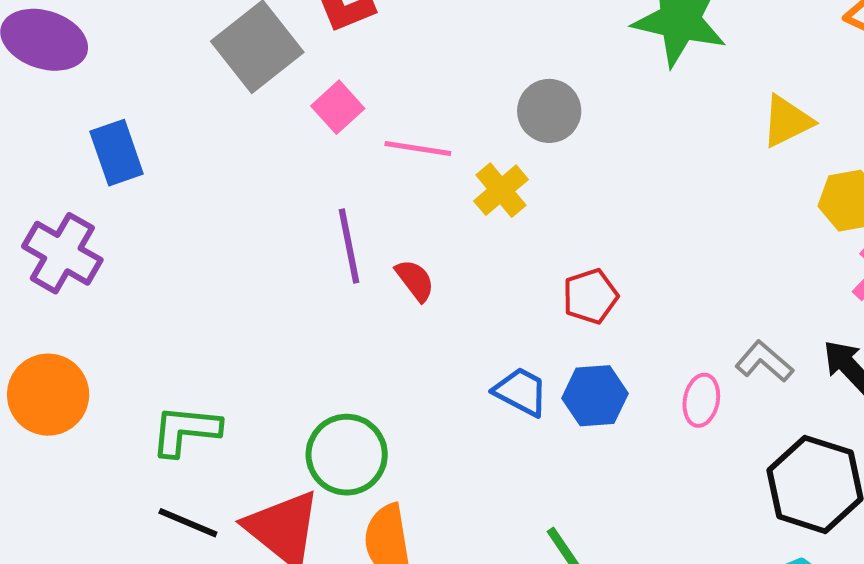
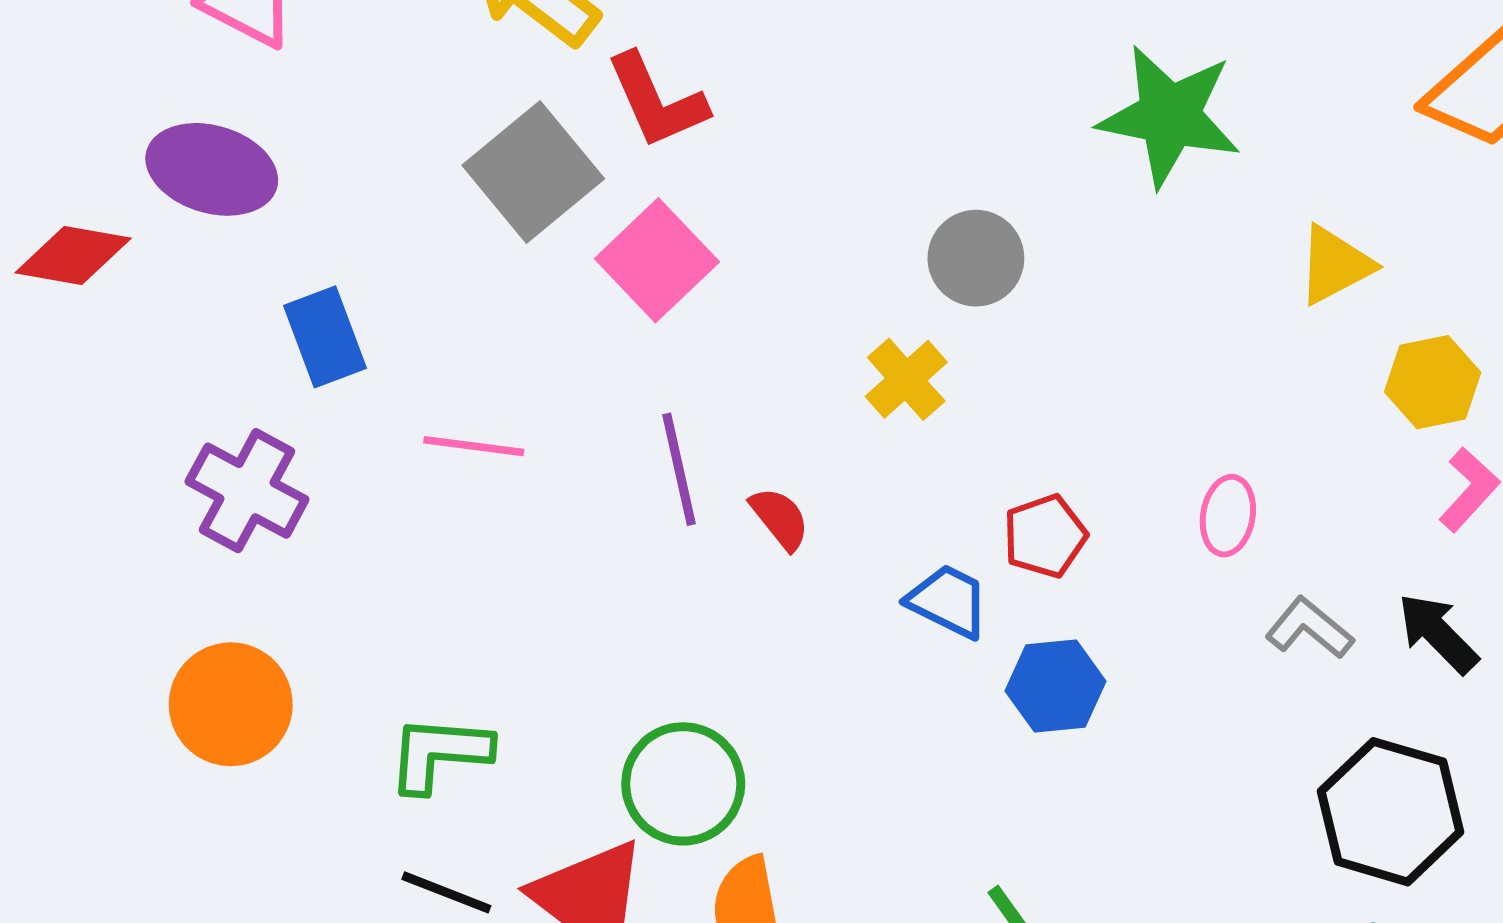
pink square: (338, 107) -> (657, 260), size x1.5
pink line: (418, 148) -> (474, 446), moved
blue trapezoid: (521, 392) -> (948, 601), moved
pink ellipse: (701, 400) -> (1228, 516), moved

